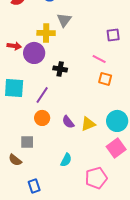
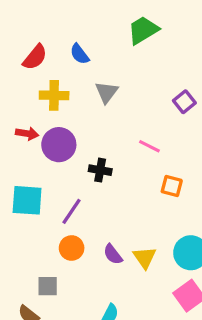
yellow cross: (46, 33) -> (54, 95), moved
purple square: (113, 35) -> (184, 102), moved, turned -32
pink line: (99, 59) -> (149, 146), moved
yellow triangle: (88, 124) -> (145, 258), turned -42

